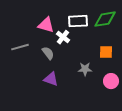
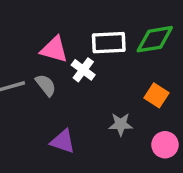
orange square: (106, 52) -> (156, 95), turned 32
gray semicircle: (48, 53) -> (46, 85), moved

